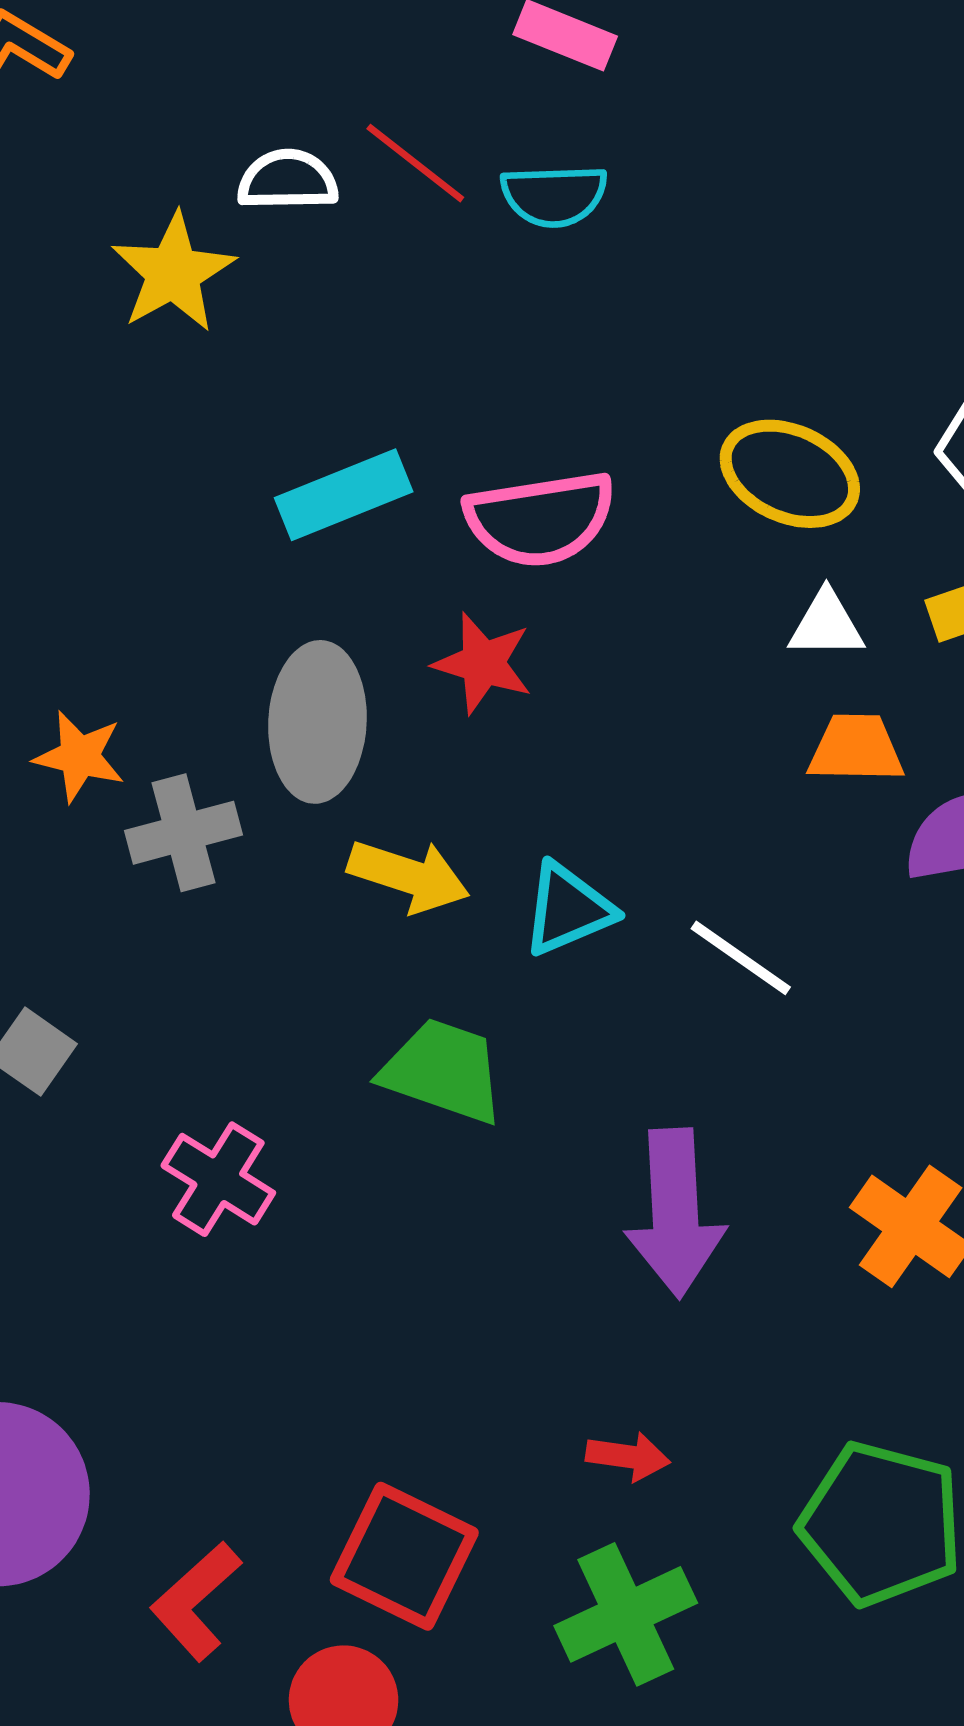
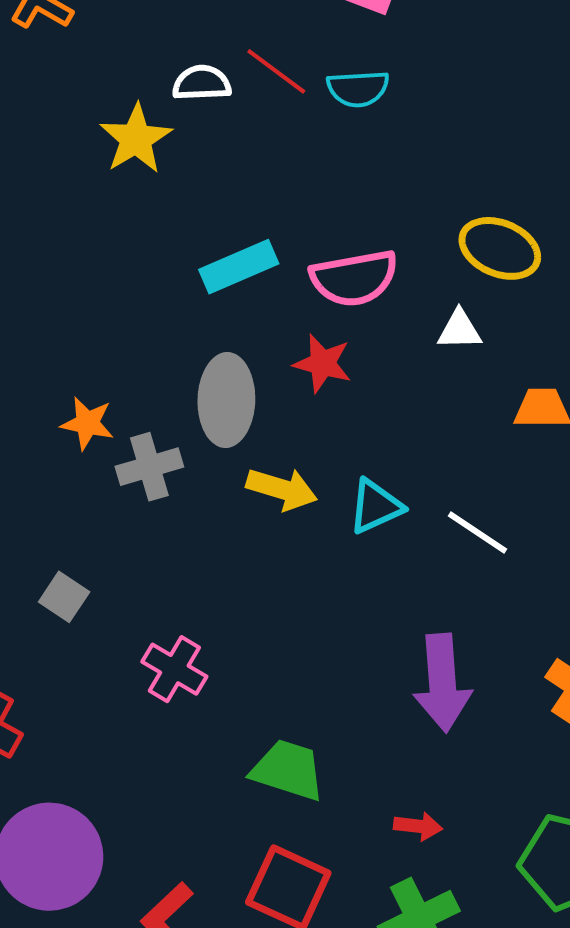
white triangle: (826, 624) -> (460, 330), moved
green trapezoid: (443, 1071) -> (288, 770), moved

